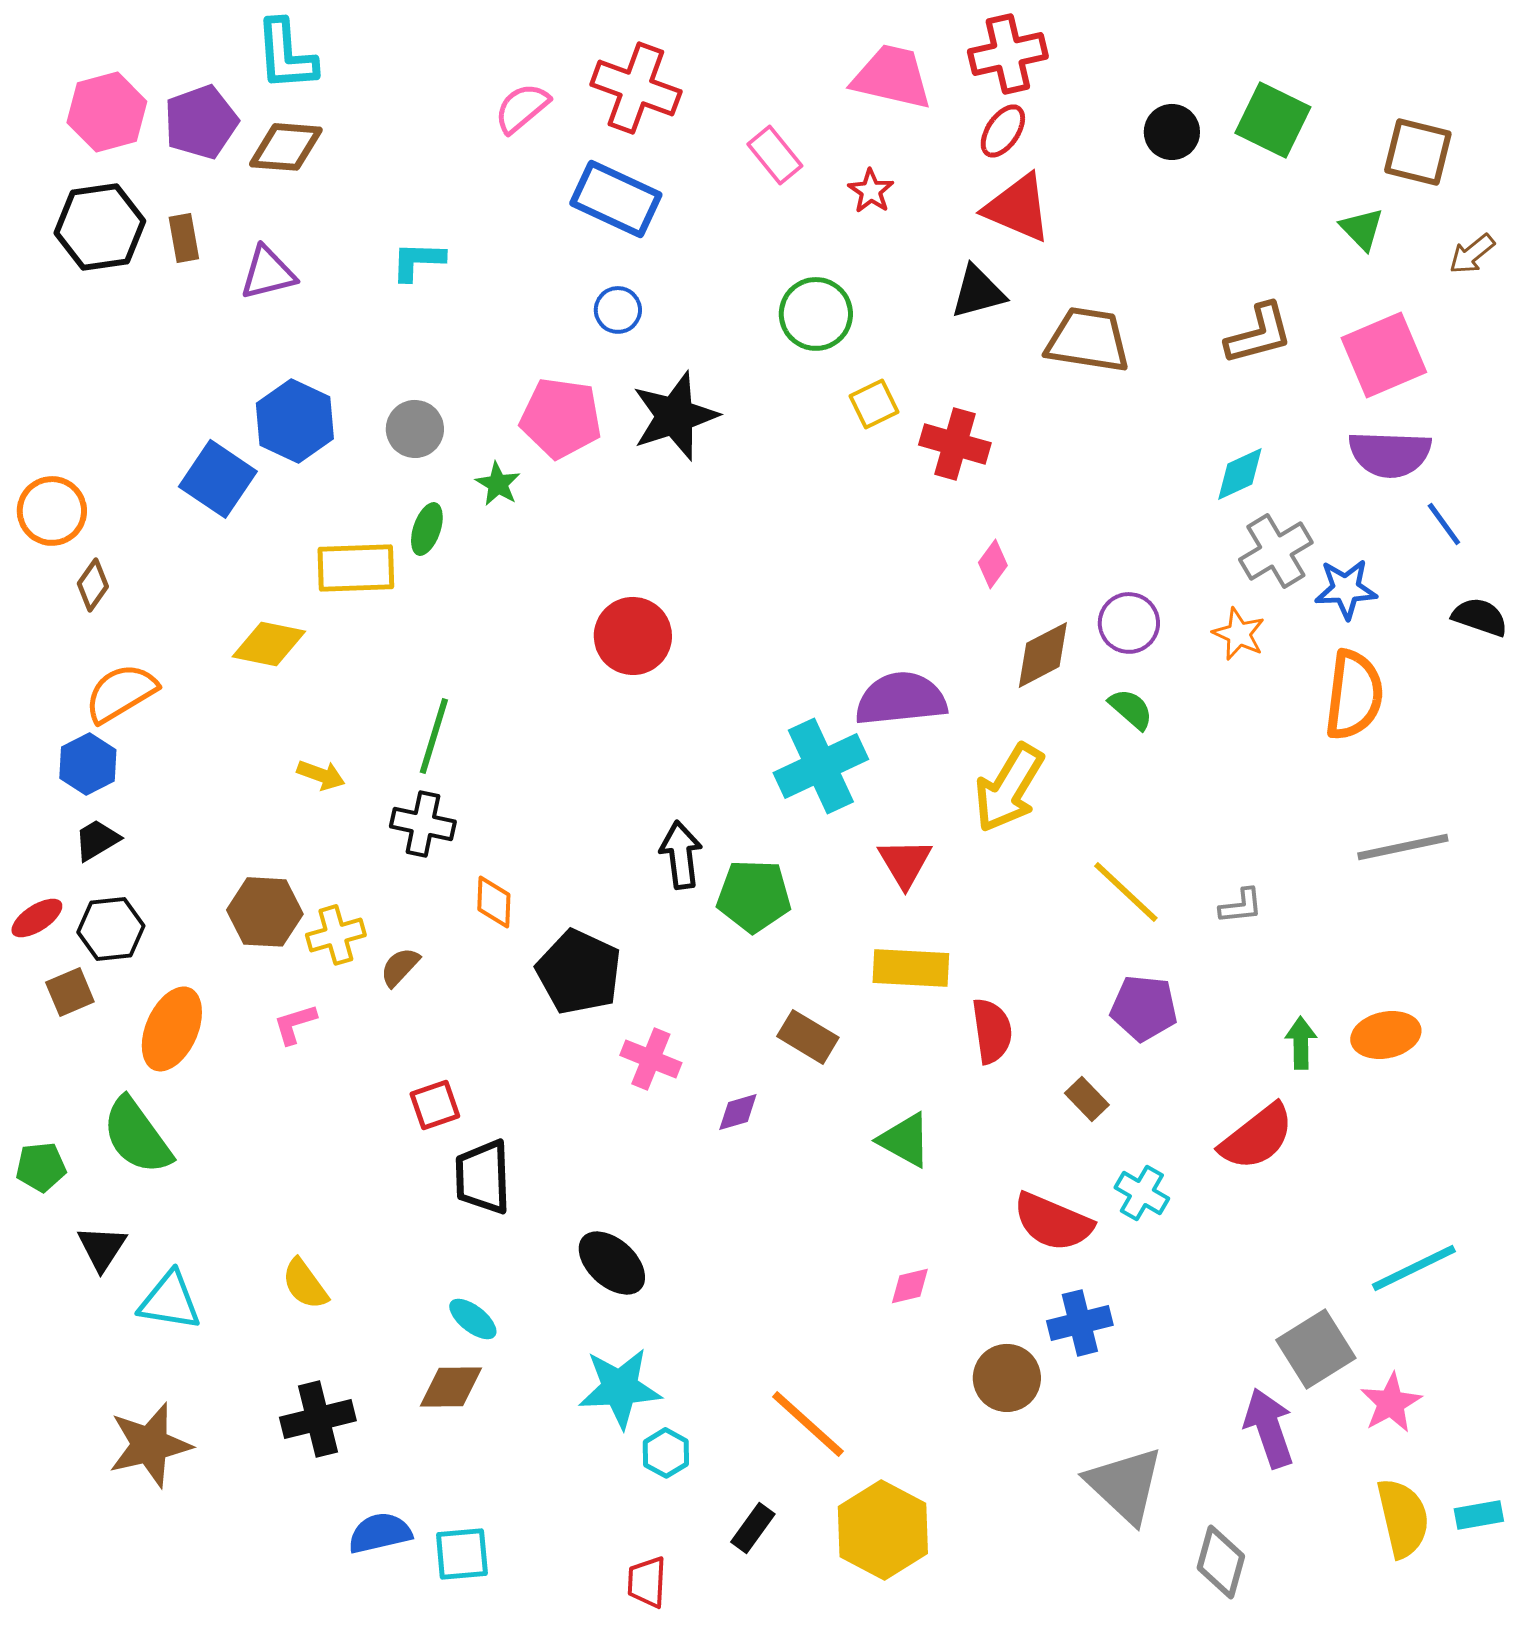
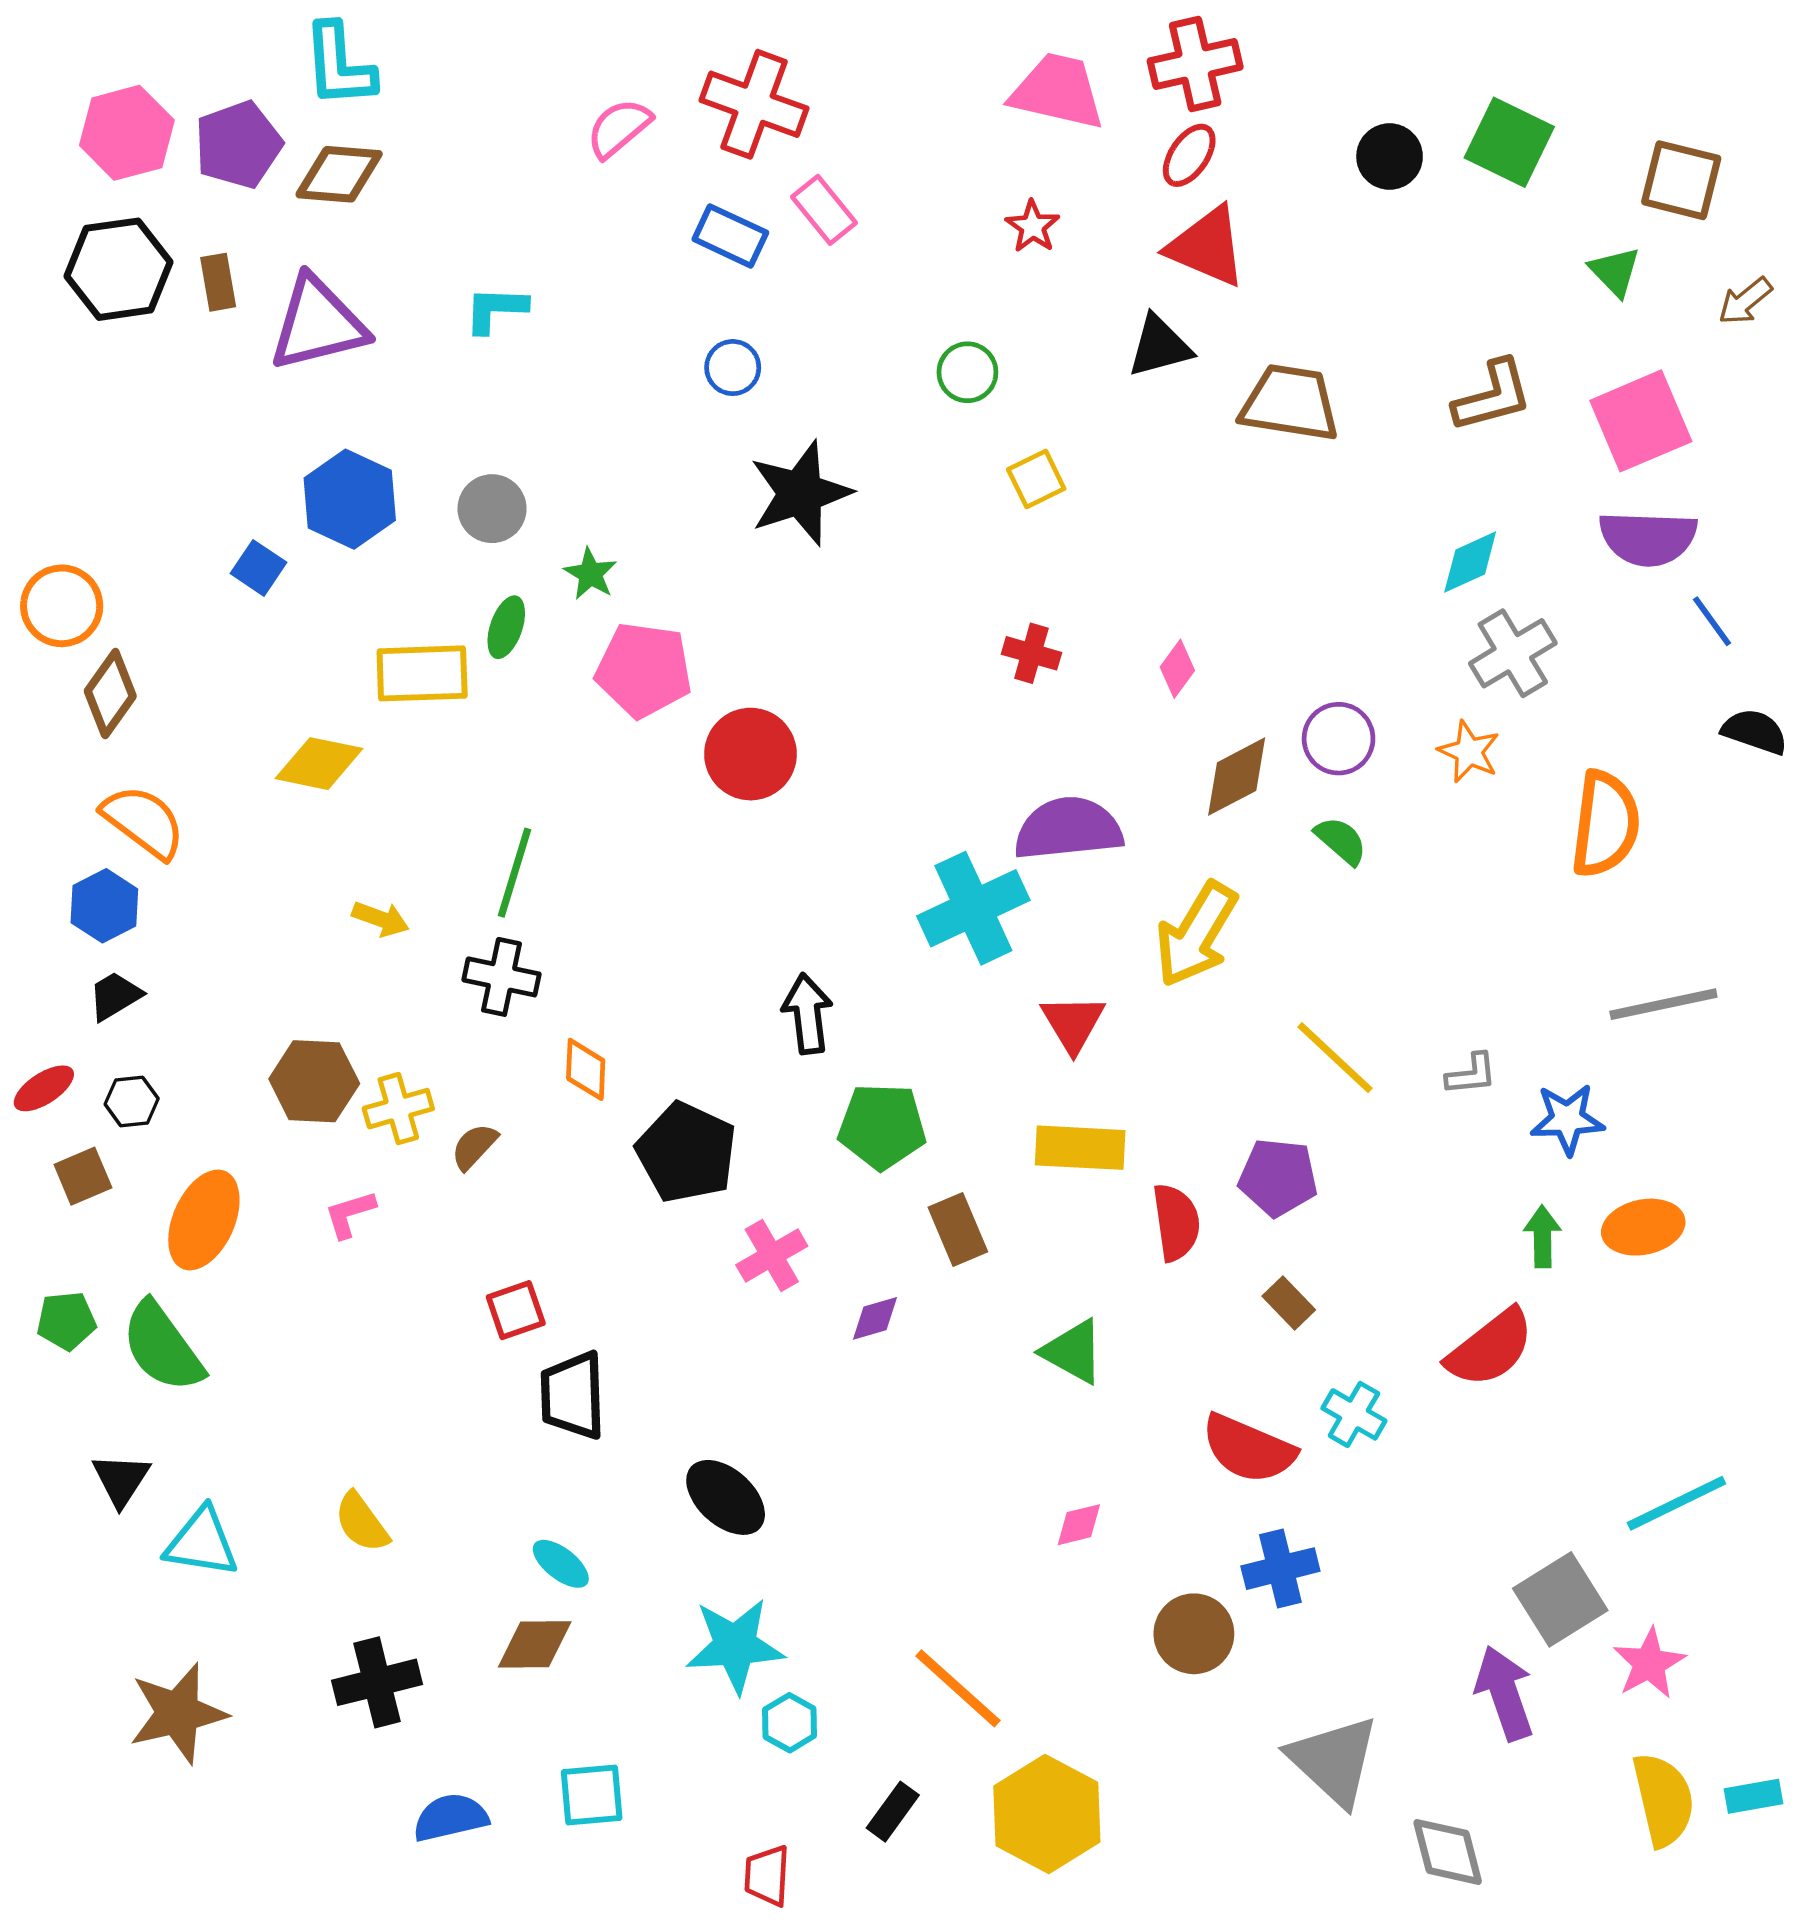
pink rectangle: (775, 155) -> (824, 210), moved
blue rectangle: (616, 199) -> (730, 236), size x0.7
purple triangle: (268, 273) -> (318, 324), size x1.5
green circle: (816, 314) -> (967, 372), size x0.7
pink pentagon: (561, 418) -> (644, 670), moved
red cross: (955, 444) -> (1031, 653), moved, size x0.7
blue square: (218, 479) -> (258, 568), size x0.6
brown diamond: (93, 585) -> (110, 694), size x1.4
blue star: (1346, 589) -> (1567, 1119), moved
orange semicircle: (121, 693) -> (143, 822), turned 68
green pentagon: (754, 896) -> (882, 1126), moved
black hexagon: (111, 929) -> (132, 1101), size x0.7
purple pentagon: (1144, 1008) -> (1278, 1177), moved
brown rectangle: (808, 1037) -> (958, 1229), turned 36
pink cross: (651, 1059) -> (772, 1256), turned 38
green pentagon: (41, 1167) -> (66, 1321), moved
cyan square: (462, 1554) -> (592, 1795), moved
gray diamond: (1221, 1562) -> (1448, 1852), turned -30

